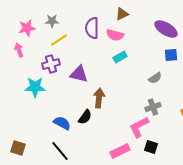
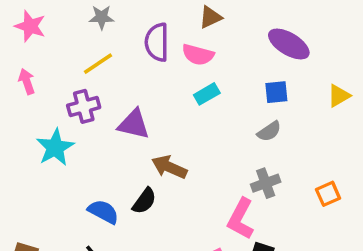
gray star: (52, 21) -> (102, 17), moved
pink star: (27, 28) -> (30, 26), moved, turned 30
blue square: (171, 55) -> (276, 92), moved
cyan star: (35, 87) -> (55, 147), turned -30
brown arrow: (99, 98) -> (169, 167), turned -72
pink L-shape: (139, 127) -> (241, 219), turned -35

